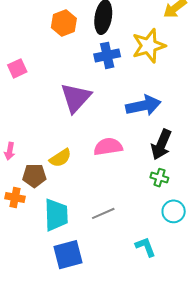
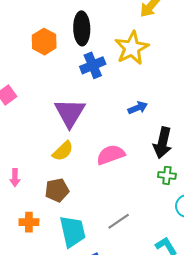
blue arrow: (143, 106) -> (138, 108), size x0.6
yellow semicircle: (60, 158) -> (63, 151), moved
brown pentagon: (34, 176) -> (57, 190), moved

